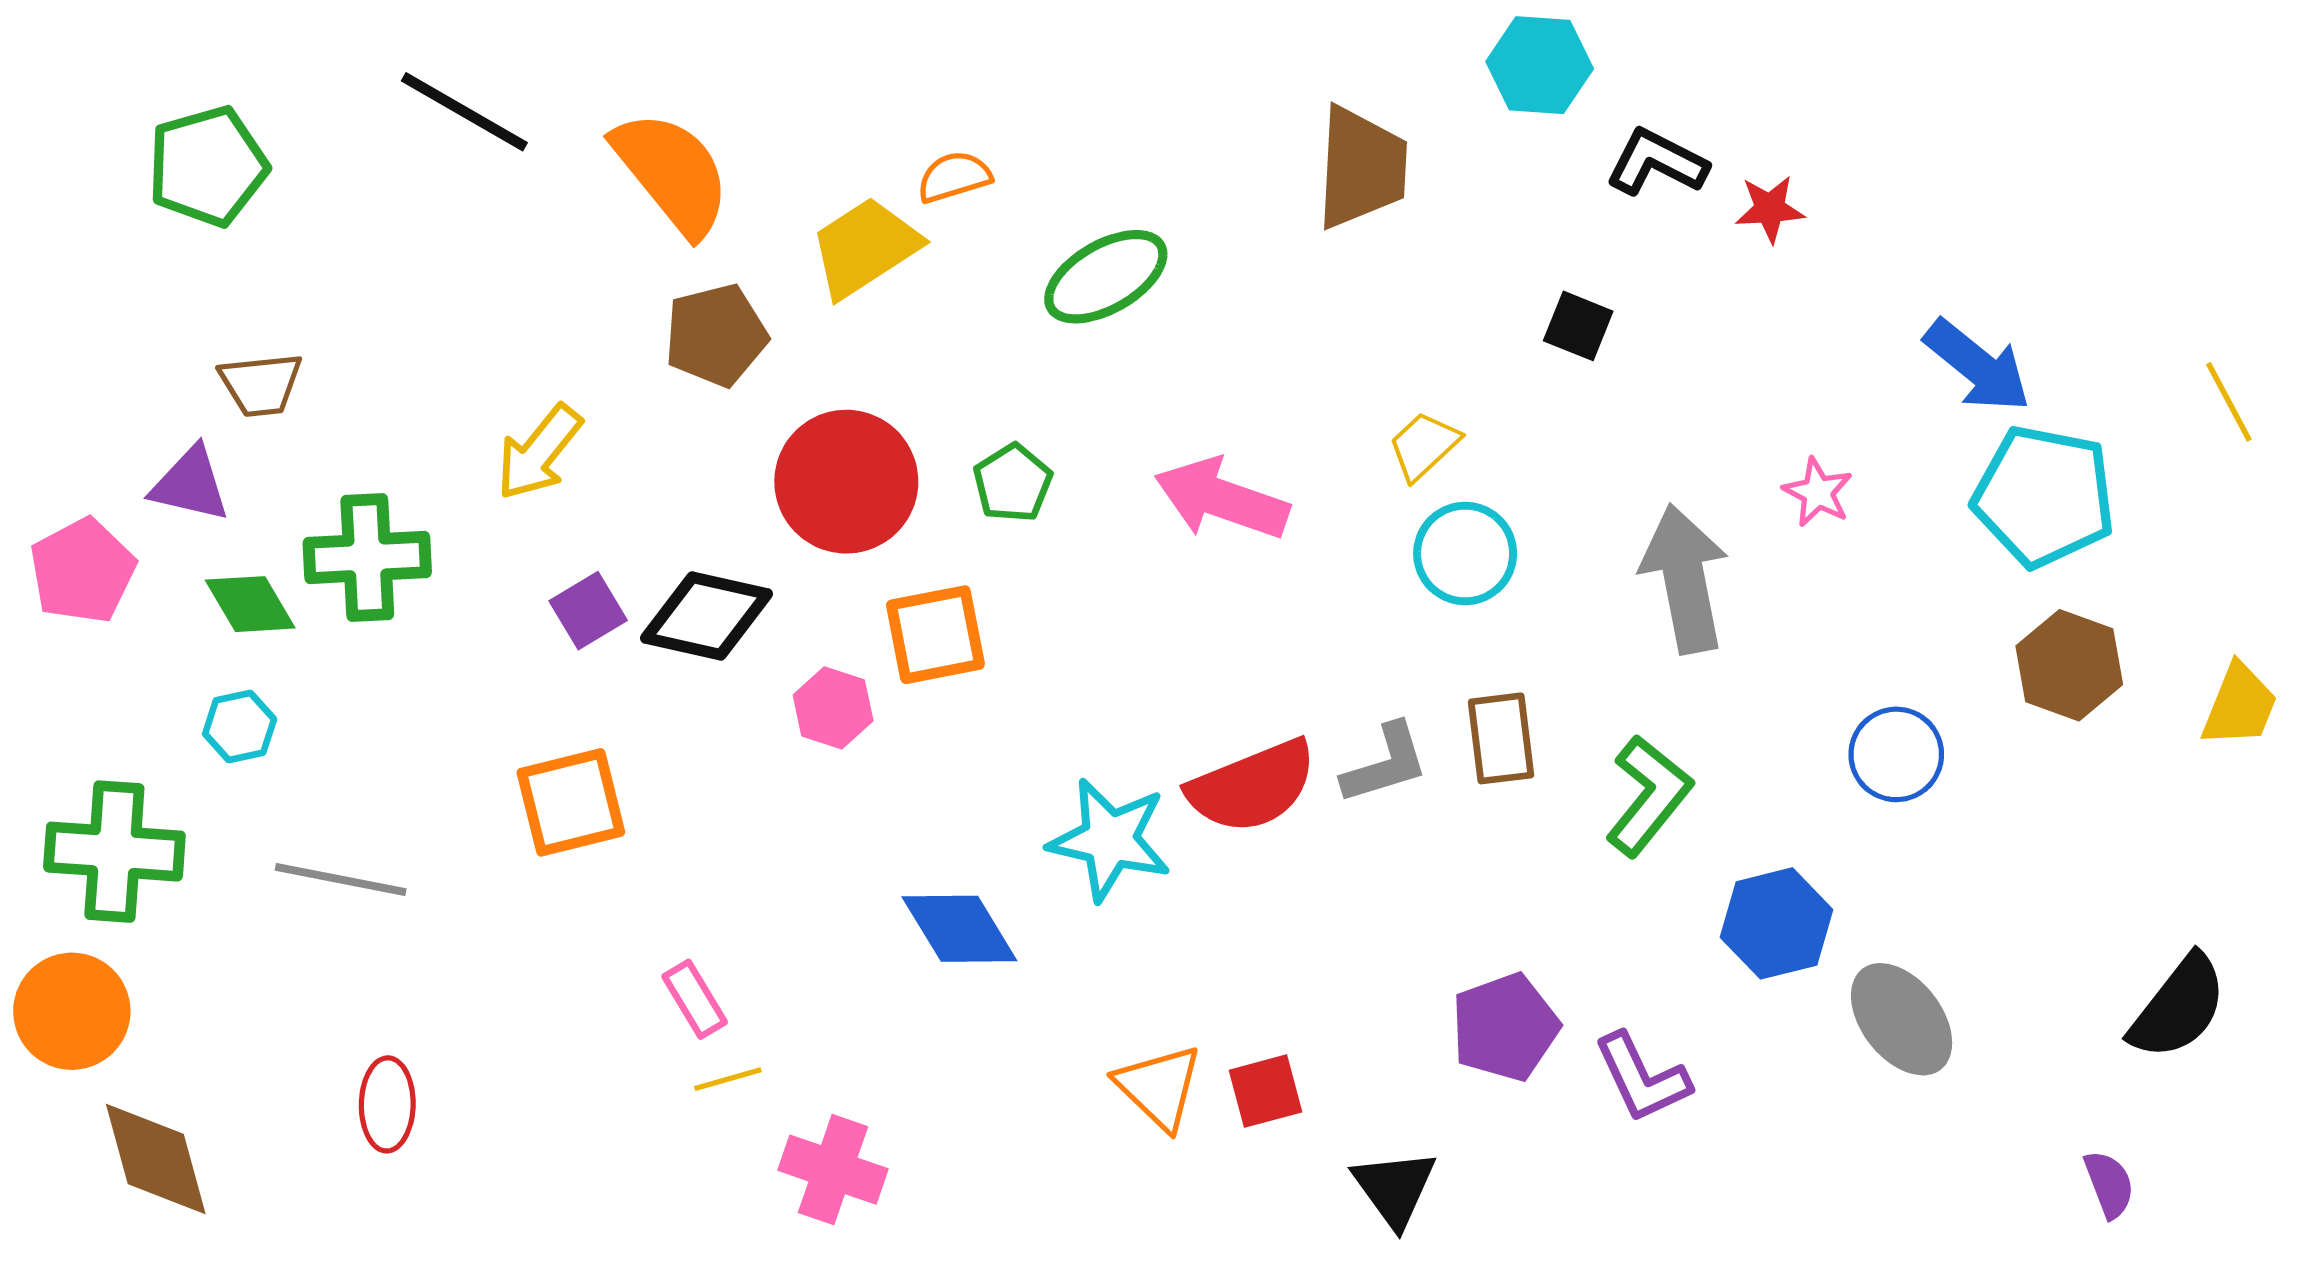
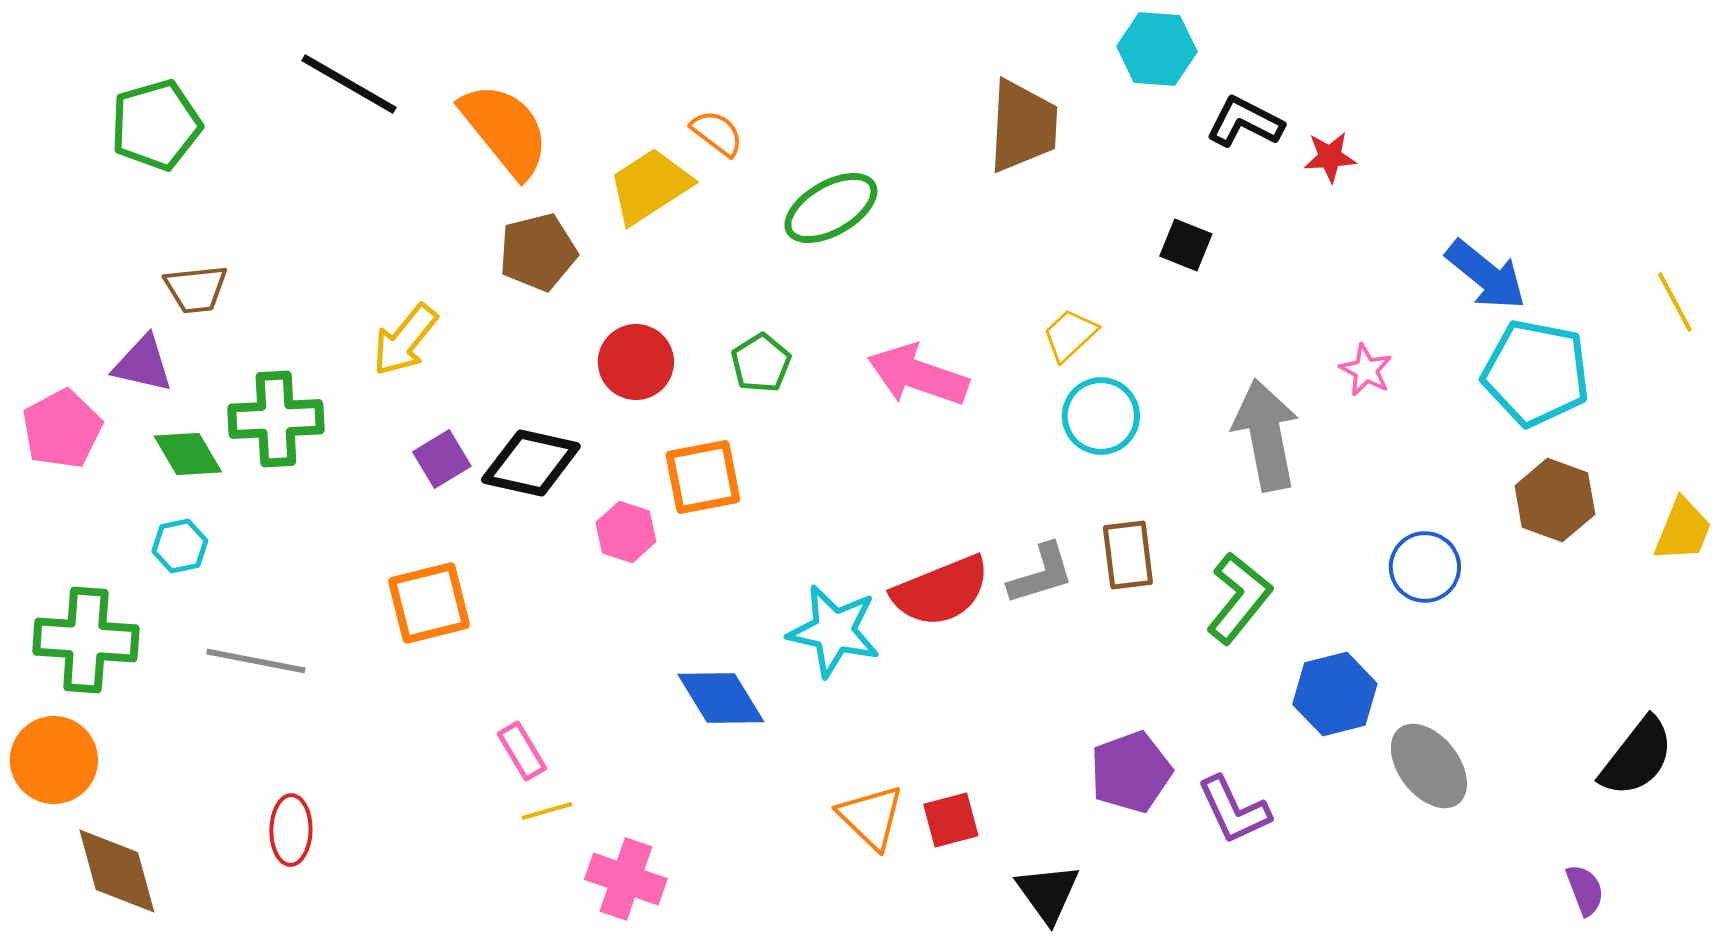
orange semicircle: (954, 177) -> (717, 133), turned 54
red circle: (846, 482) -> (636, 362), size x0.7

